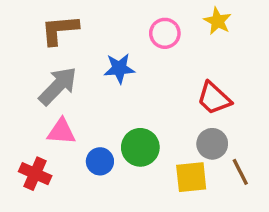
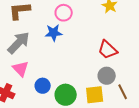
pink circle: (165, 33) -> (64, 13), moved
pink triangle: (61, 132) -> (21, 69), turned 42
green circle: (140, 147) -> (66, 95), moved

